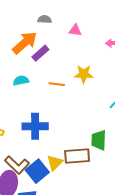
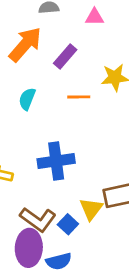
purple rectangle: (40, 53) -> (65, 57), moved
cyan semicircle: (21, 81) -> (27, 99), turned -49
blue square: (37, 171) -> (68, 224), size x0.6

